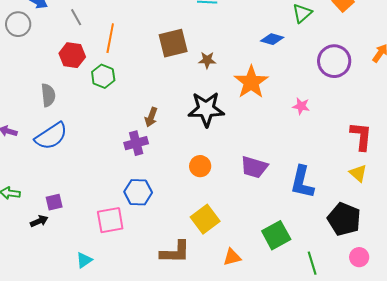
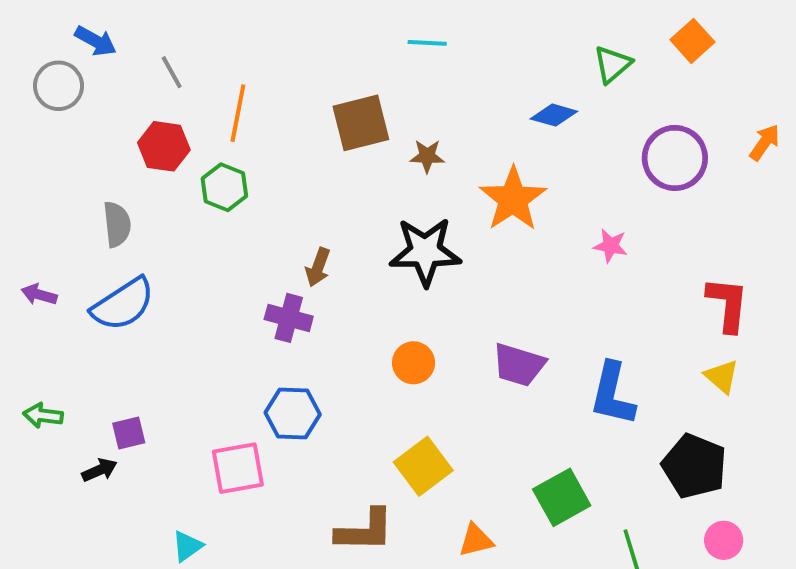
purple cross: (136, 143) -> (289, 318), turned 30

